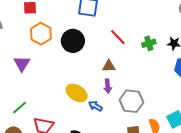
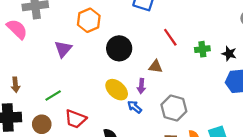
black circle: (73, 41) -> (119, 48), moved
purple arrow: (108, 86) -> (141, 86), moved

